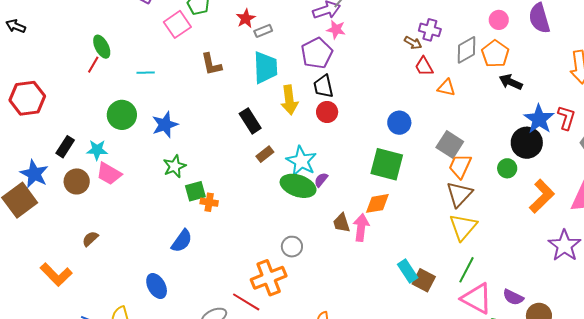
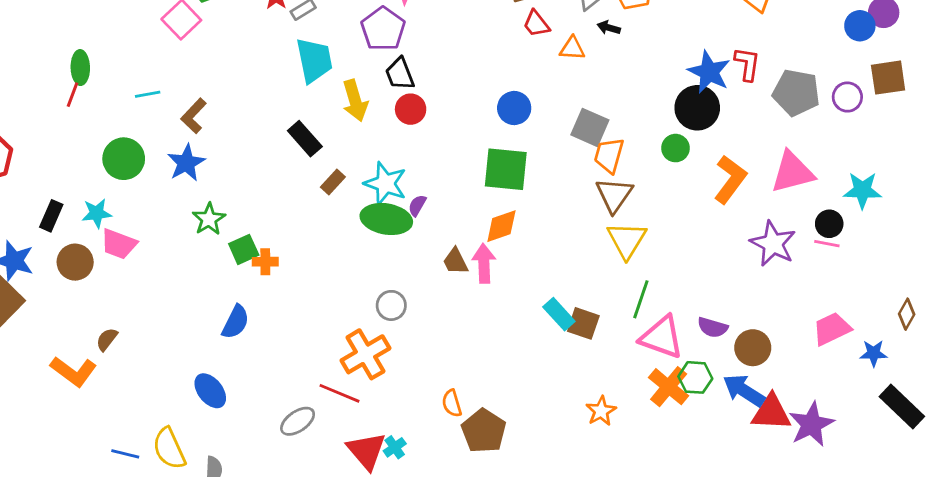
green ellipse: (102, 47) -> (80, 68), turned 35
brown L-shape: (211, 64) -> (194, 116), moved, turned 65
black arrow: (511, 82) -> (609, 28), moved, size x0.7
orange L-shape: (56, 275) -> (74, 371), moved

